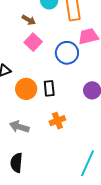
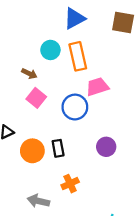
gray arrow: (19, 127) -> (38, 201), moved

